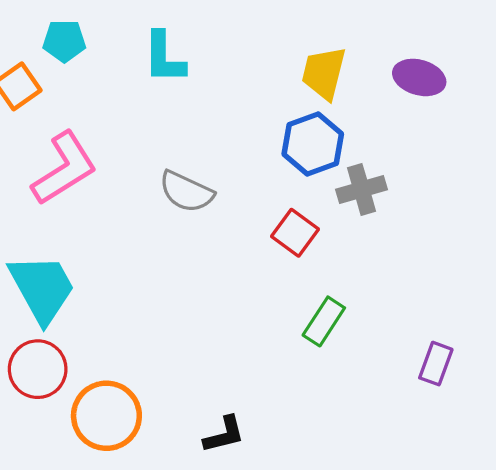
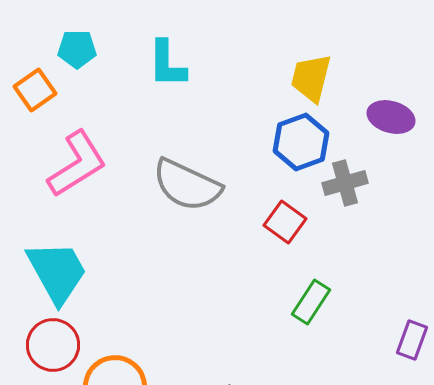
purple ellipse: (419, 77) -> (391, 117), moved
gray semicircle: (186, 192) -> (187, 185), size x1.4

